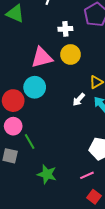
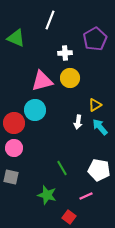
white arrow: (79, 100) -> (78, 122), turned -32
green line: (30, 142) -> (62, 168), moved
red square: (94, 197) -> (69, 217), moved

